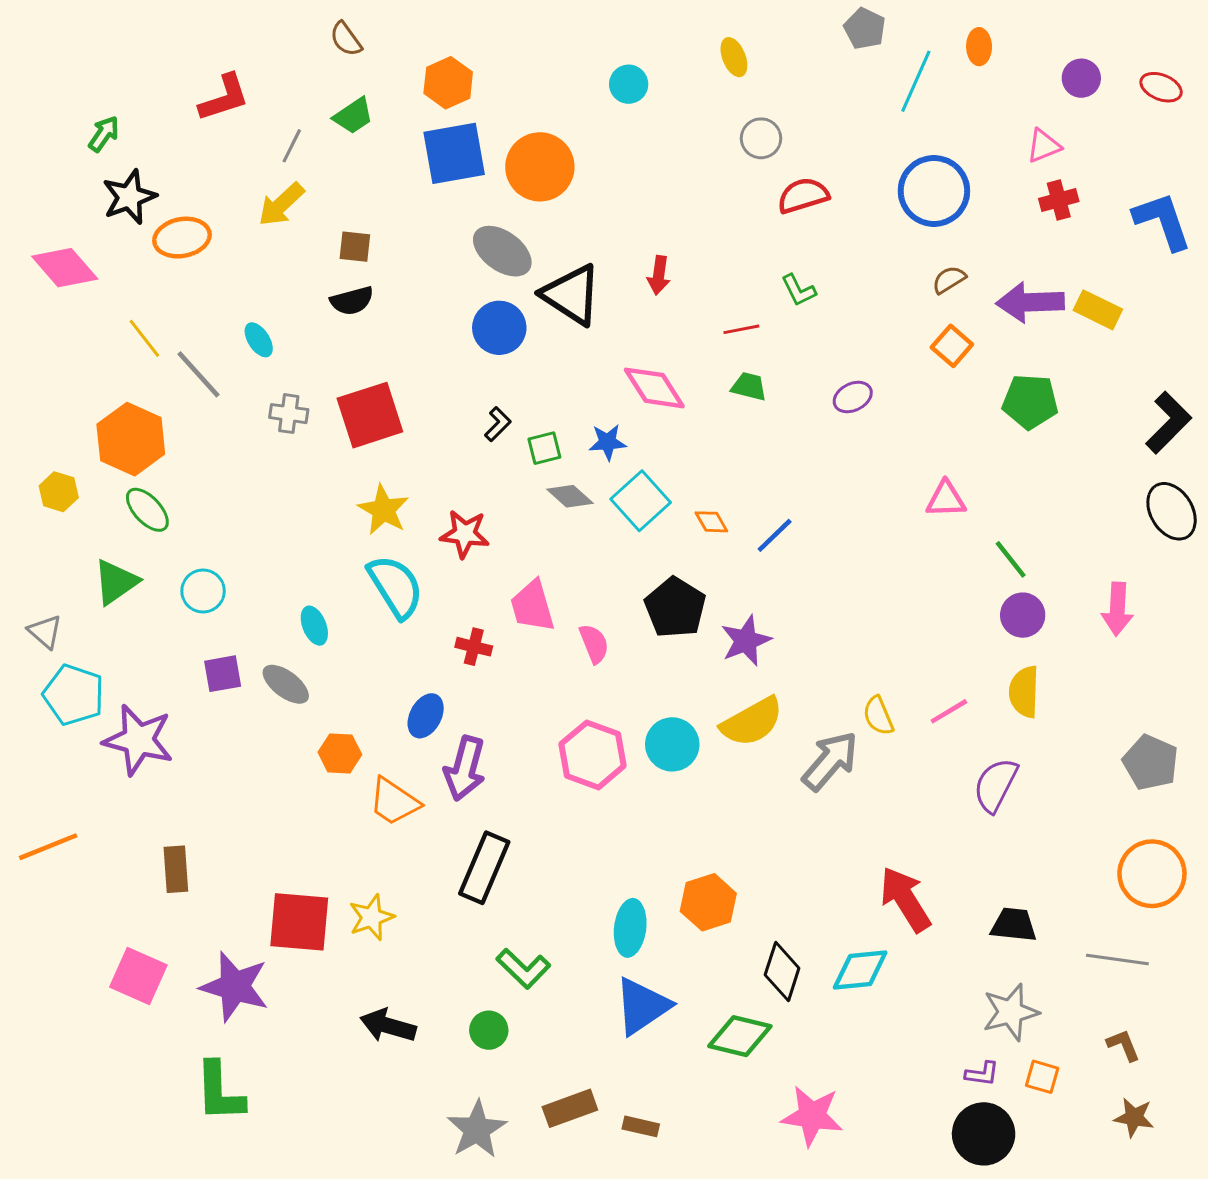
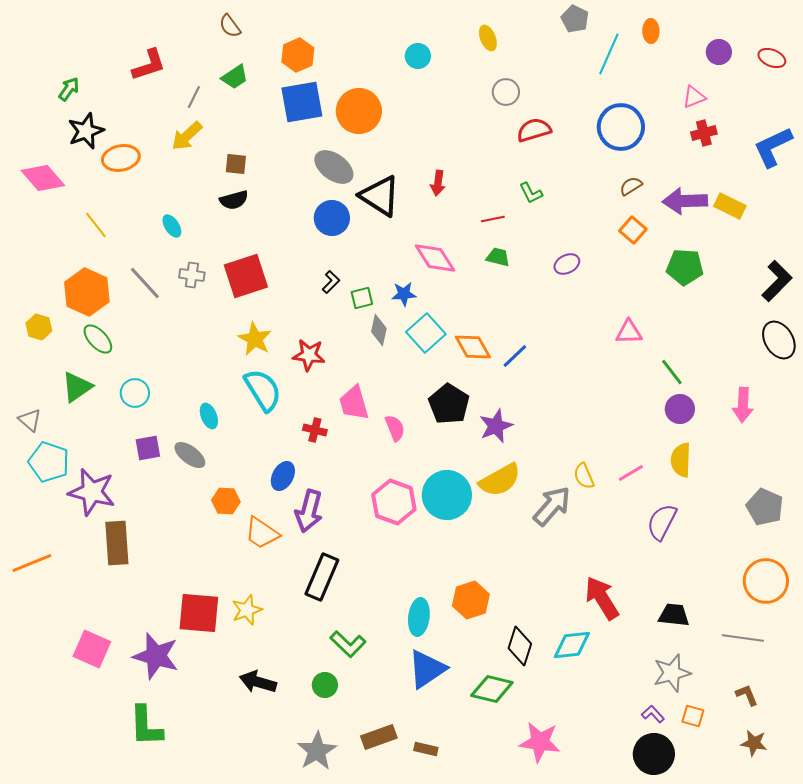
blue L-shape: (1163, 221) -> (773, 147), turned -96
gray line: (199, 374) -> (145, 283), moved
gray diamond: (570, 496) -> (379, 330), turned 60
orange diamond: (711, 522) -> (473, 347), size x1.6
cyan circle: (672, 744) -> (447, 495), size x1.4
brown rectangle: (176, 869) -> (117, 543), moved, size x1.4
purple L-shape: (982, 1074) -> (653, 714), turned -140

